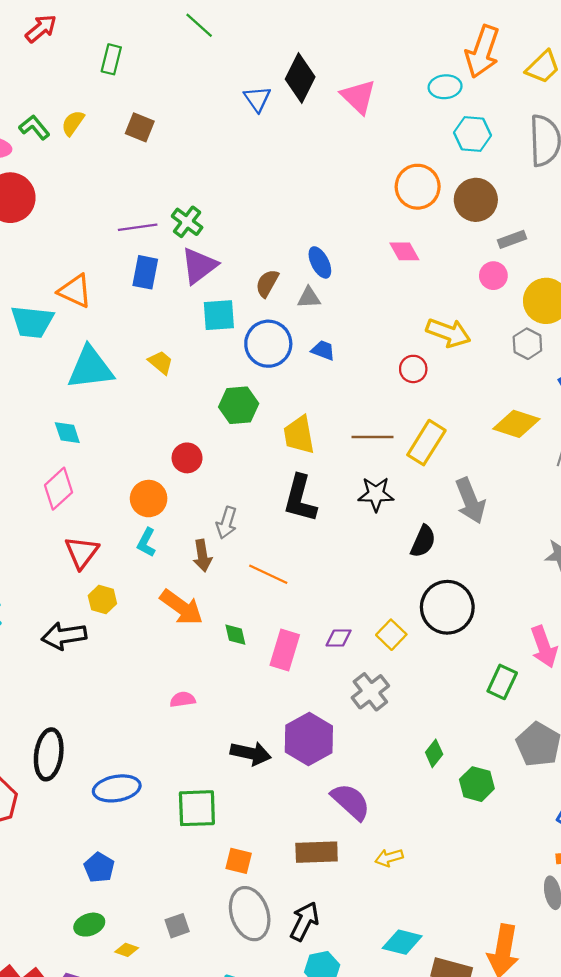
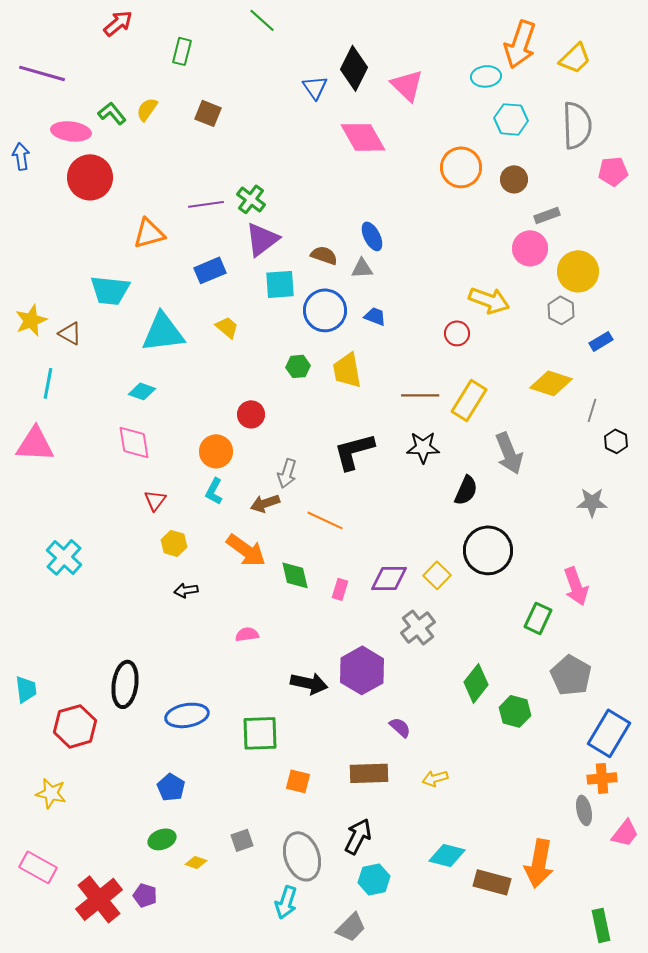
brown circle: (476, 200) -> (514, 179), size x0.7
pink diamond: (404, 251) -> (363, 137), moved, size x1.6
blue rectangle: (145, 272) -> (210, 270), moved, turned 56
pink circle: (493, 276) -> (530, 248), size x1.4
brown semicircle: (267, 283) -> (324, 255), turned 80
orange triangle: (75, 291) -> (149, 233), moved, turned -40
green hexagon: (239, 405) -> (298, 366), size x0.7
cyan diamond: (67, 433) -> (142, 391), turned -52
yellow trapezoid: (299, 435) -> (347, 370), moved
pink diamond: (59, 489) -> (134, 442), turned -57
black L-shape: (300, 499) -> (354, 451), turned 60
red triangle: (82, 552) -> (155, 500), size x0.7
brown arrow: (202, 556) -> (265, 503), turned 80
green diamond: (235, 635) -> (295, 575), size x1.4
black arrow: (64, 636) -> (186, 590), moved, size x0.6
purple diamond: (339, 638) -> (389, 578), size x1.5
pink rectangle: (285, 650) -> (340, 589), size x0.6
green diamond: (434, 753) -> (476, 683), size x1.5
purple semicircle: (351, 802) -> (400, 727), size x0.6
gray ellipse: (250, 914) -> (302, 856), moved

